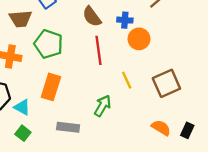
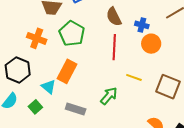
yellow line: (127, 80) -> (134, 77), turned -56
brown square: (166, 83) -> (168, 87), turned 35
cyan triangle: (22, 107) -> (49, 87), moved

